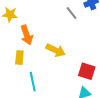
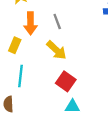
gray line: (72, 13) -> (57, 22), moved
red square: (87, 71) -> (66, 81), moved

